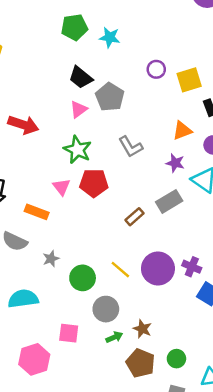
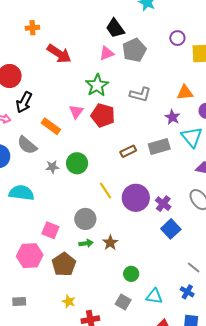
gray L-shape: (131, 147) -> (140, 94), turned -60
green circle: (83, 278) -> (77, 163), moved
pink hexagon: (34, 359) -> (30, 256), moved
brown pentagon: (141, 363) -> (64, 264), moved

